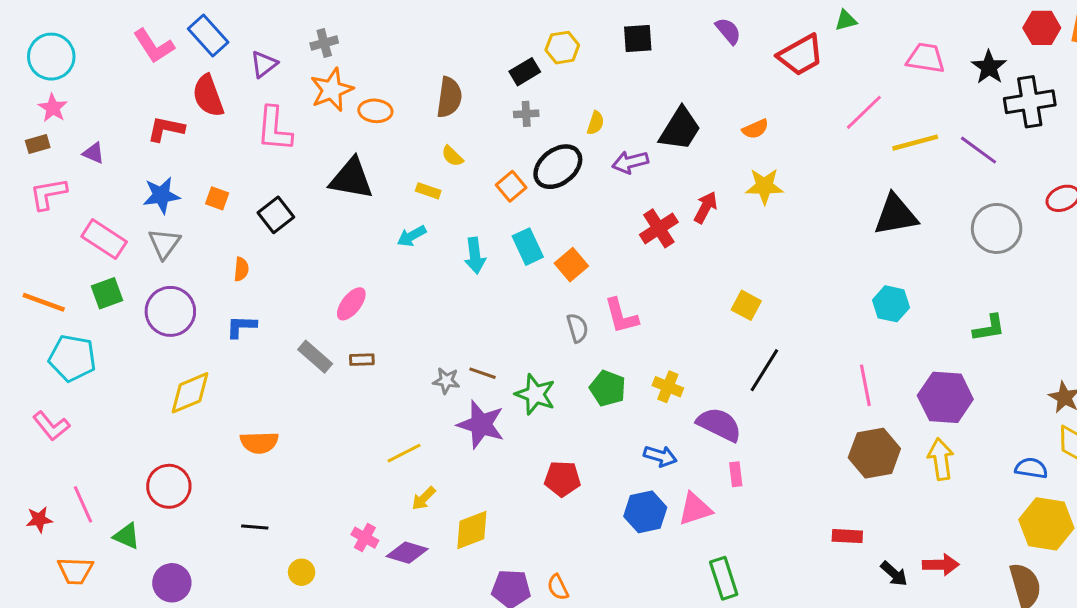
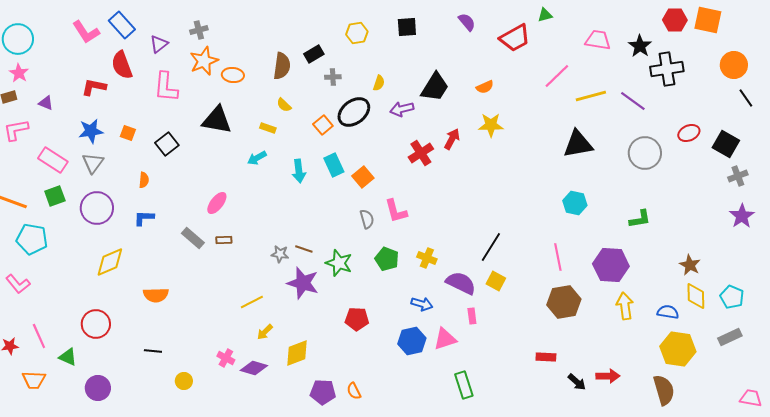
black rectangle: (525, 72) -> (314, 54), moved
yellow square: (746, 305) -> (496, 281), moved
yellow arrow: (941, 459) -> (625, 306), moved

